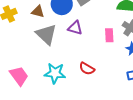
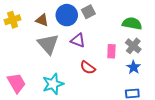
red semicircle: (87, 69) -> (88, 68), moved
cyan star: (55, 73) -> (53, 84), turned -30

